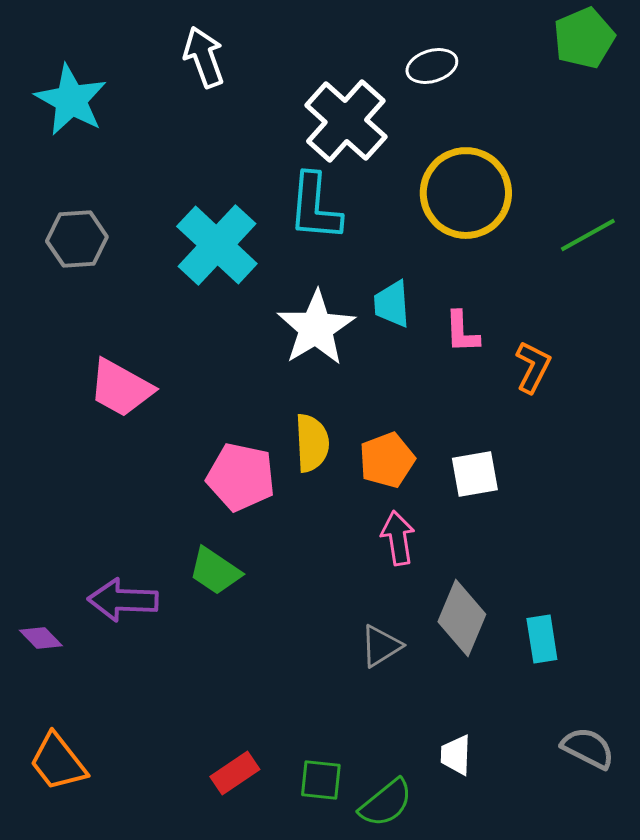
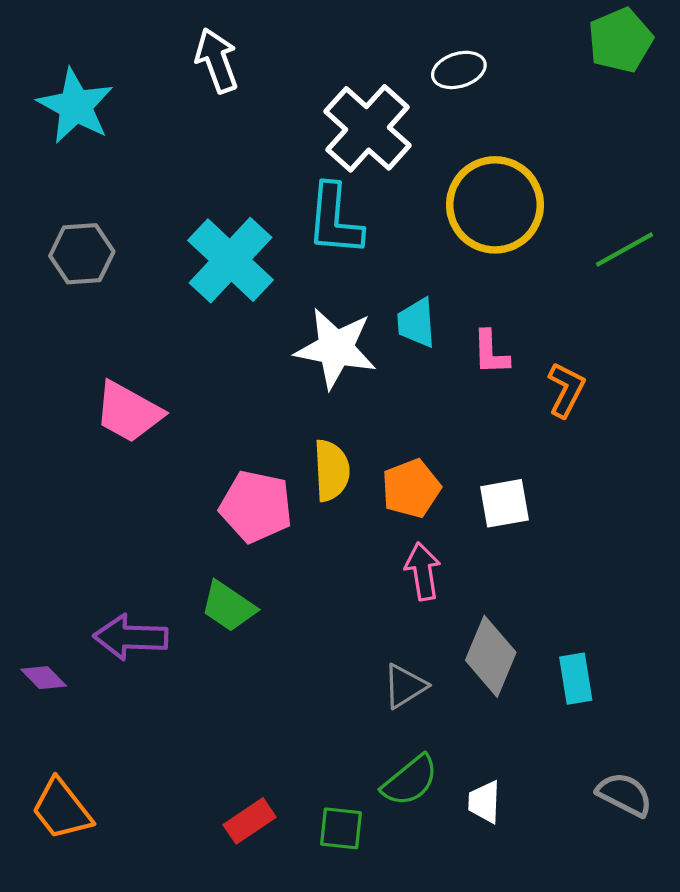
white star: (316, 328) -> (336, 348), turned -30
green semicircle: (386, 803) -> (410, 781), moved

